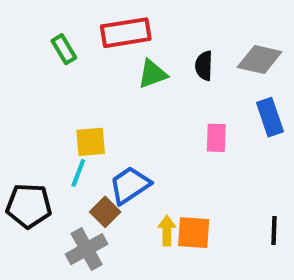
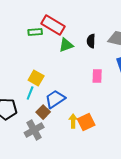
red rectangle: (126, 33) -> (53, 25), turned 40
green rectangle: (64, 49) -> (35, 32), moved, turned -64
yellow square: (91, 142) -> (36, 78), turned 35
orange square: (194, 233) -> (86, 122), turned -30

